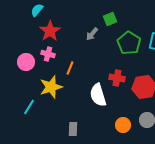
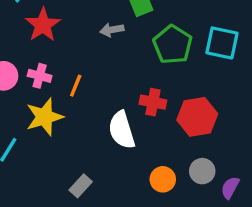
gray arrow: (92, 34) -> (112, 30), turned 40
pink cross: (48, 54) -> (40, 76), moved
gray rectangle: (73, 129) -> (81, 186), turned 40

